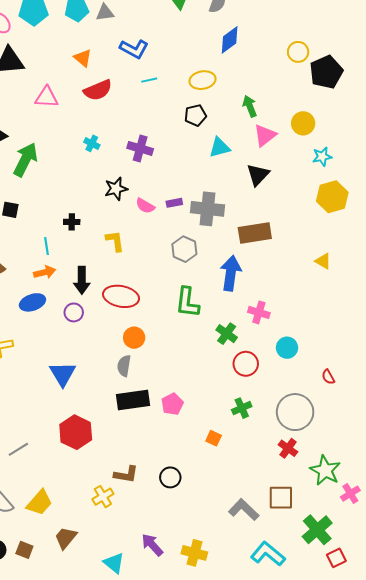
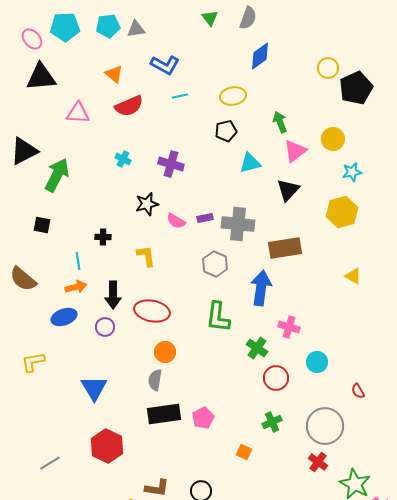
yellow hexagon: (332, 197) -> (342, 212), moved

